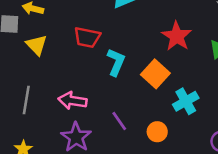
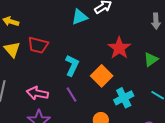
red trapezoid: (87, 37) -> (38, 45), moved
purple line: (119, 121) -> (72, 94), moved

